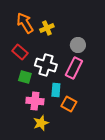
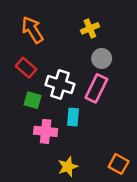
yellow cross: (47, 28) -> (90, 28), moved
orange square: (69, 104) -> (119, 164), moved
yellow star: (41, 123) -> (68, 167), moved

